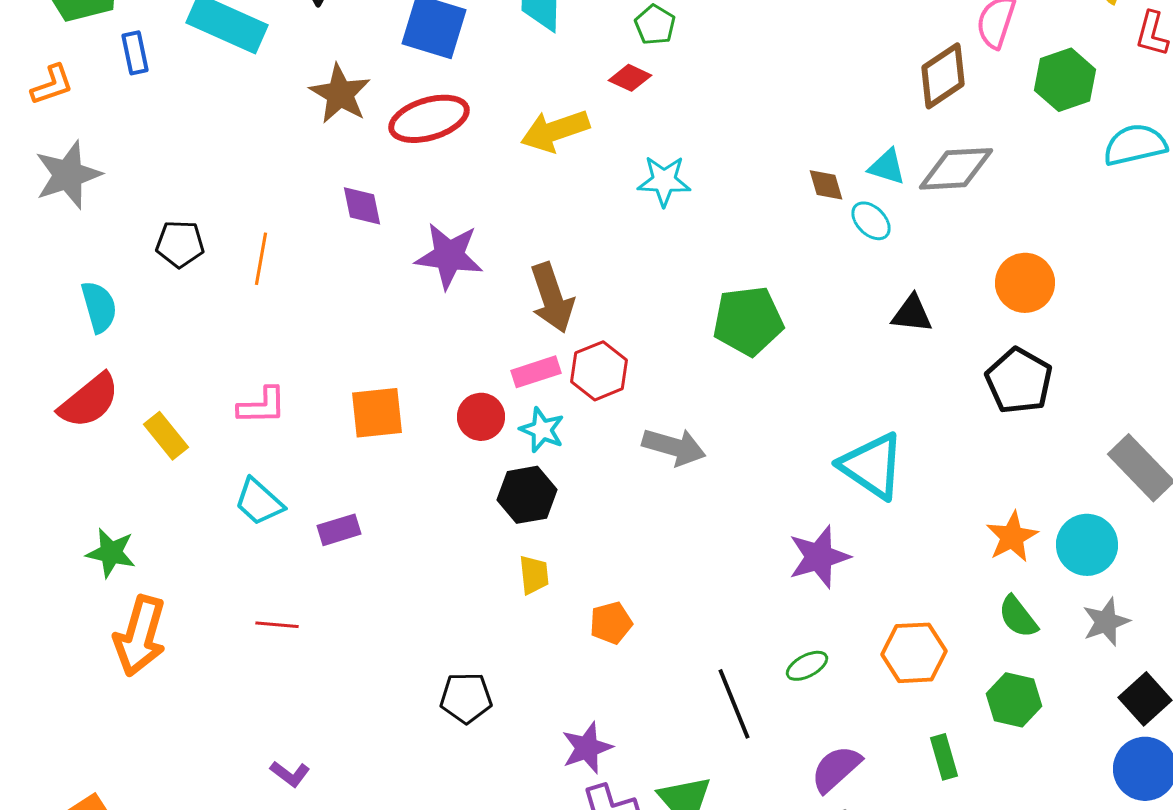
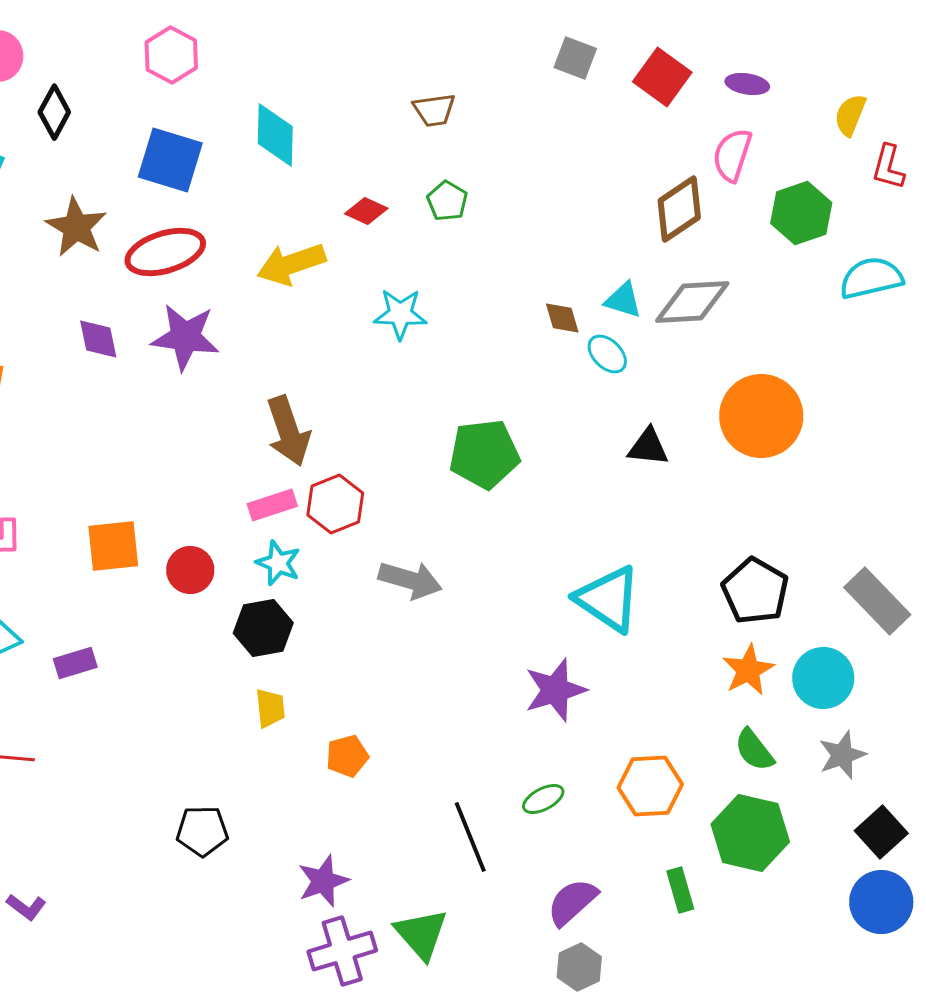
green pentagon: (655, 25) -> (447, 201), moved
purple star: (449, 256) -> (185, 337), moved
orange circle: (1025, 283) -> (761, 416), size x1.4
black pentagon: (1019, 381) -> (755, 591), moved
red circle: (481, 417) -> (190, 570), moved
green hexagon: (1014, 700) -> (750, 833), size x1.4

